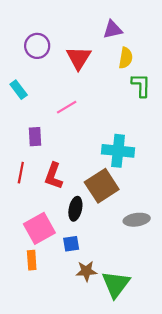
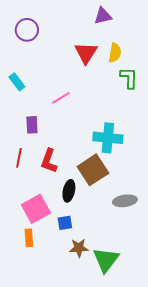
purple triangle: (113, 30) -> (103, 16), moved
purple circle: (37, 46) -> (27, 30), moved
red triangle: (79, 58) -> (86, 53), moved

